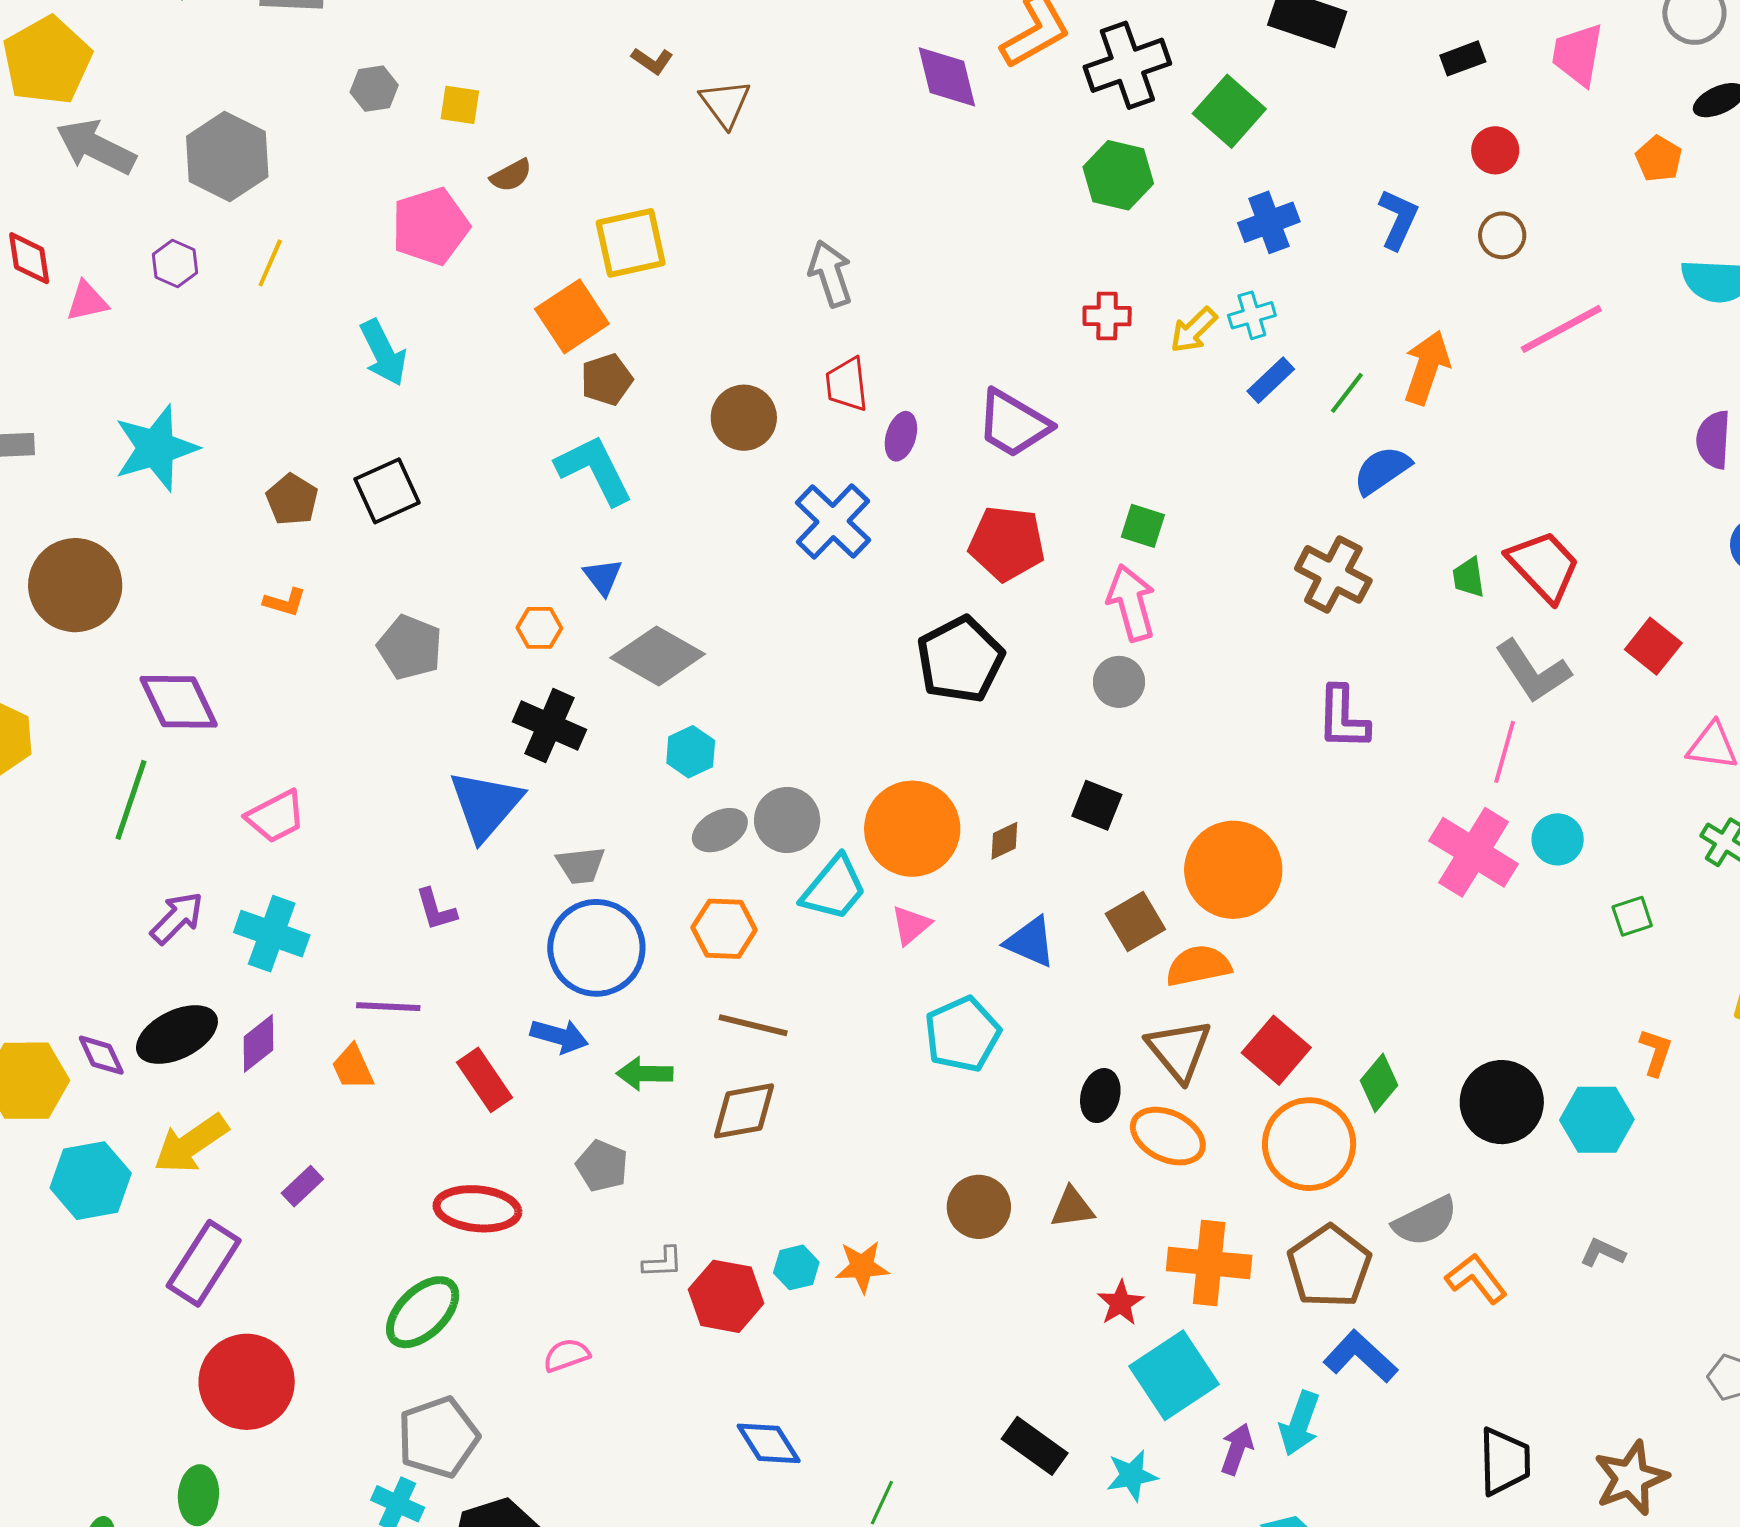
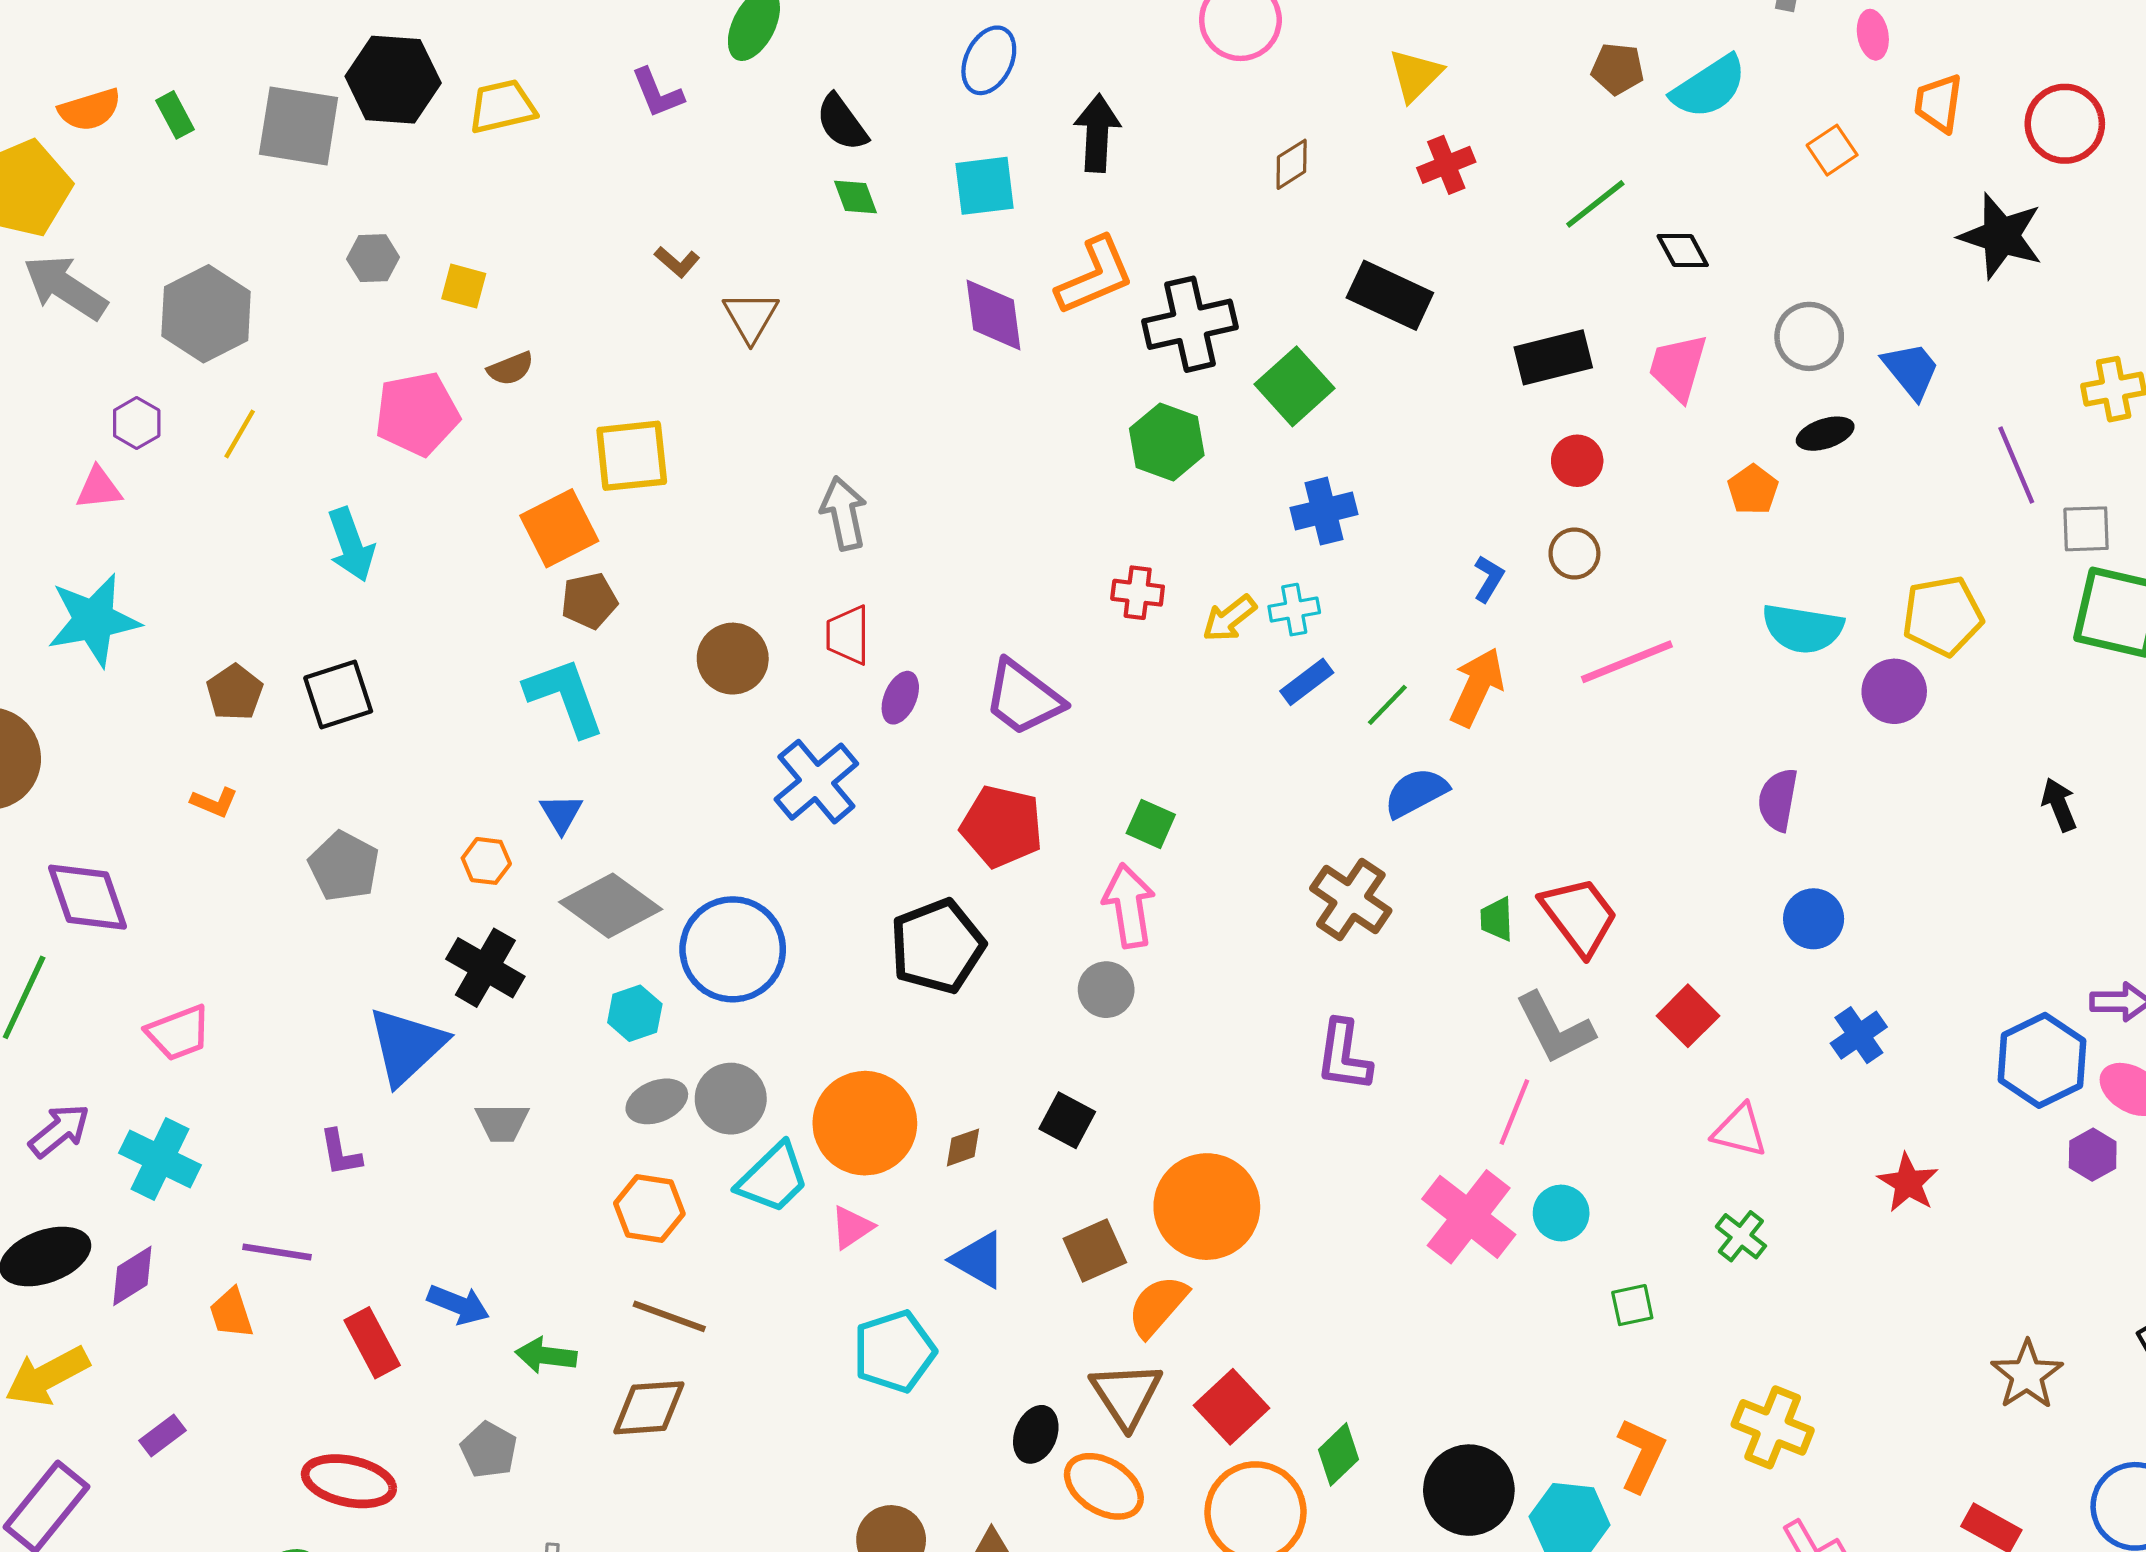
black rectangle: (1463, 58) -> (1553, 357), size x1.6
blue L-shape: (1398, 219) -> (1489, 579), moved, size x0.7
pink triangle: (87, 301) -> (99, 488), moved
blue circle: (596, 948) -> (733, 949), moved
orange semicircle: (1198, 966) -> (1158, 1306), turned -44
orange L-shape: (1656, 1052) -> (1641, 1455), size x1.4

